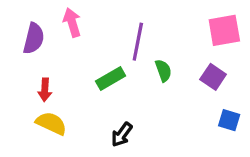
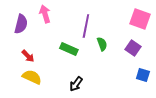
pink square: (224, 30) -> (140, 19), turned 30
green rectangle: (111, 78) -> (69, 49), turned 54
red arrow: (45, 90) -> (28, 56), turned -48

